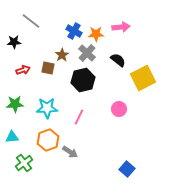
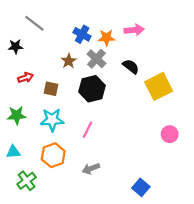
brown square: (48, 68) -> (51, 89), moved
pink circle: (119, 109) -> (170, 134), moved
gray arrow: (70, 152) -> (91, 169), moved, turned 126

